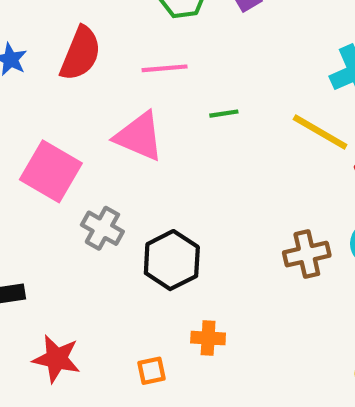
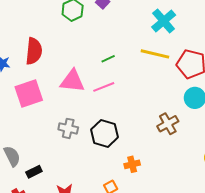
pink line: (165, 68) -> (104, 87), moved
pink square: (51, 171) -> (29, 94), moved, turned -32
brown cross: (307, 254) -> (168, 124), moved

